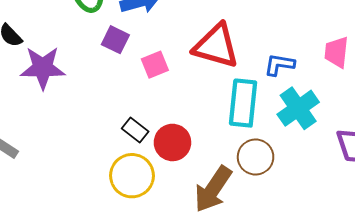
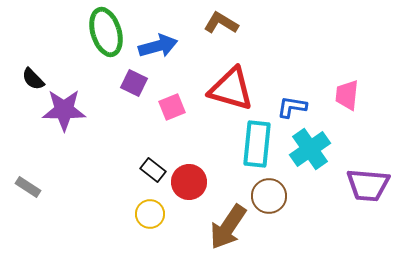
yellow circle: (132, 176) -> (150, 214), size x0.7

